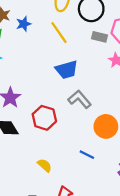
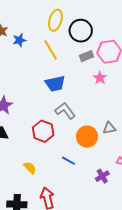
gray rectangle: (99, 37) -> (86, 56), turned -40
red hexagon: (44, 118) -> (43, 131), moved

